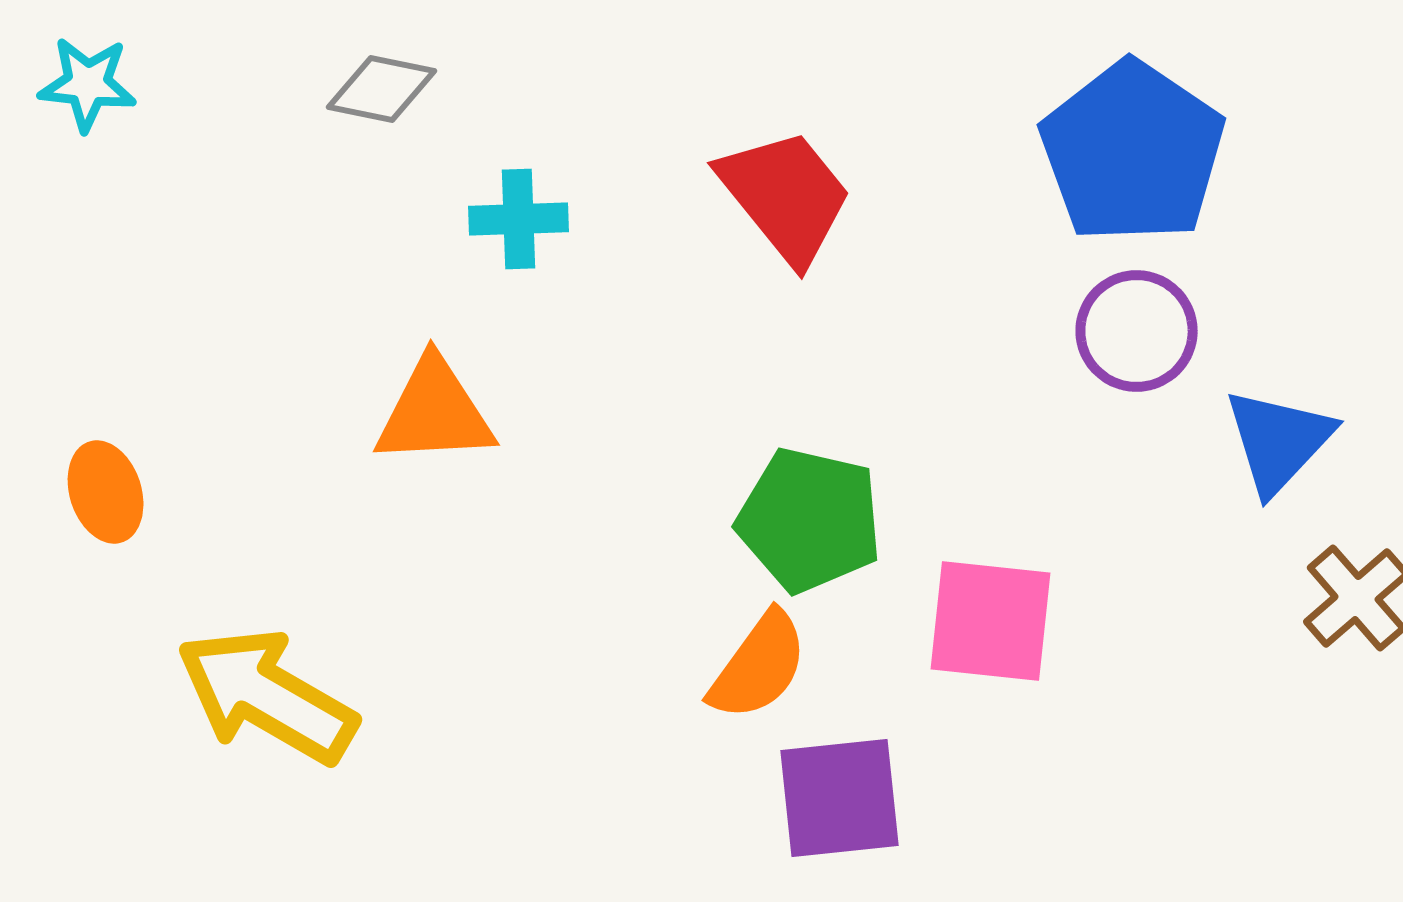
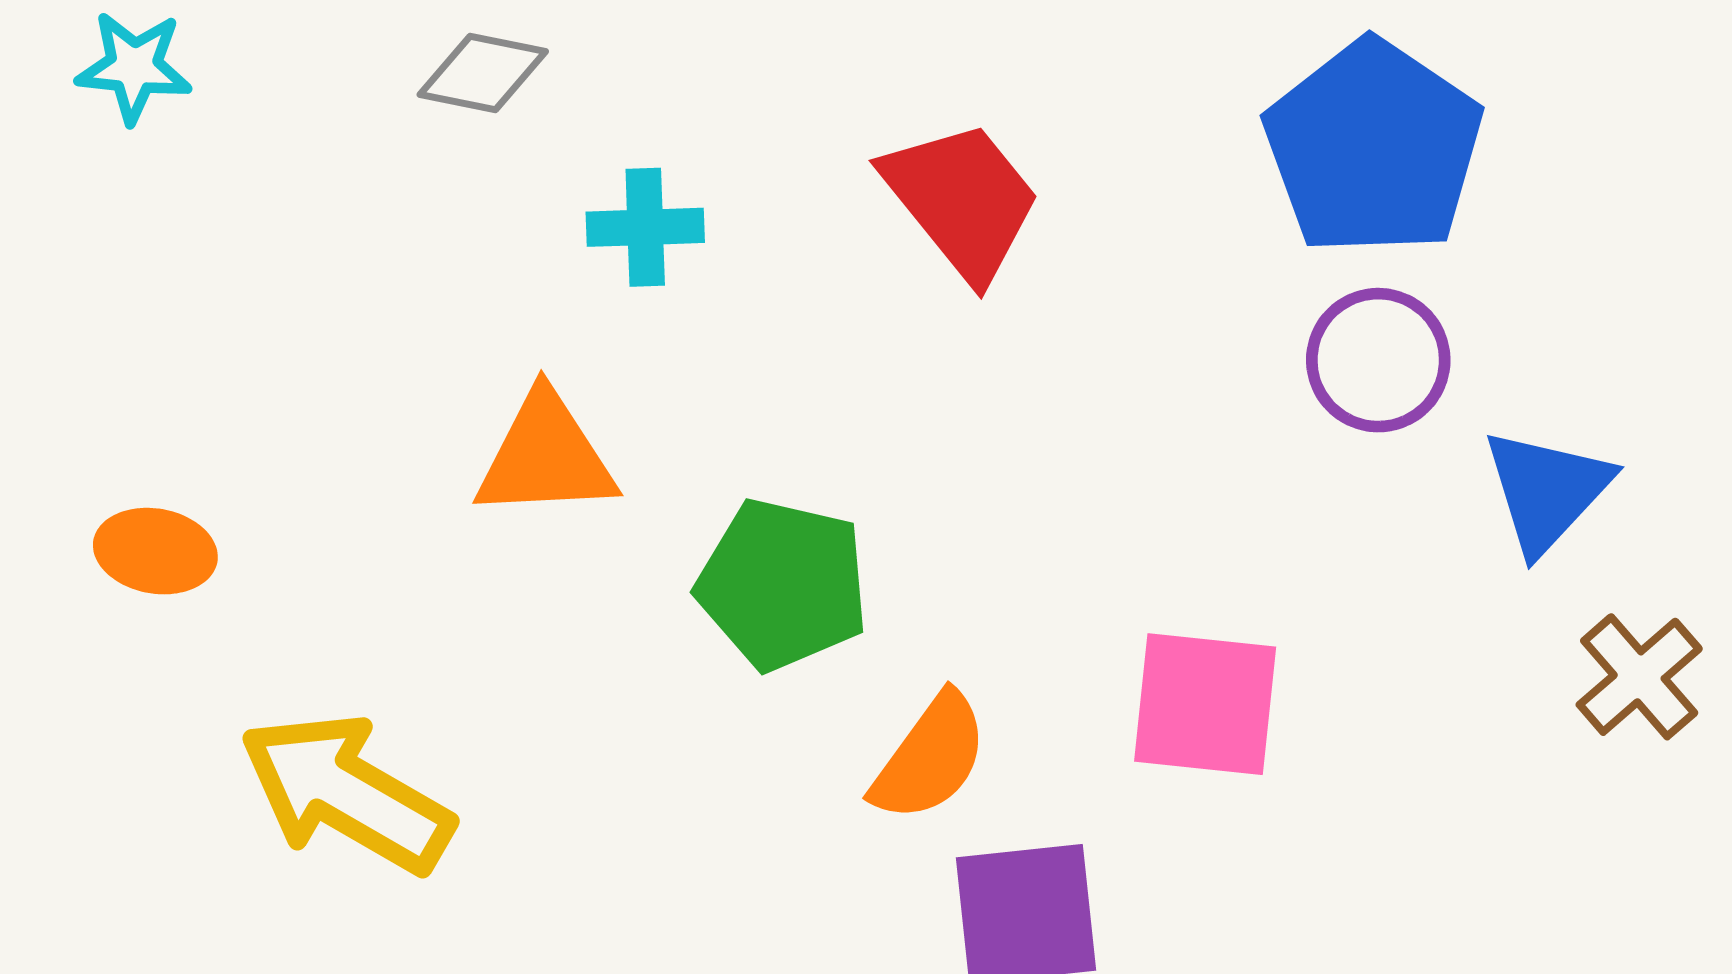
orange ellipse: (106, 492) -> (155, 551), turned -62
green pentagon: (810, 520) -> (783, 584), moved

